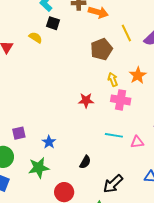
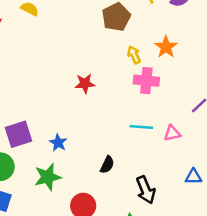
red star: (86, 100) -> (85, 84), moved
purple square: (19, 133) -> (18, 134), size x1.5
black arrow: (113, 184) -> (146, 190), turned -65

